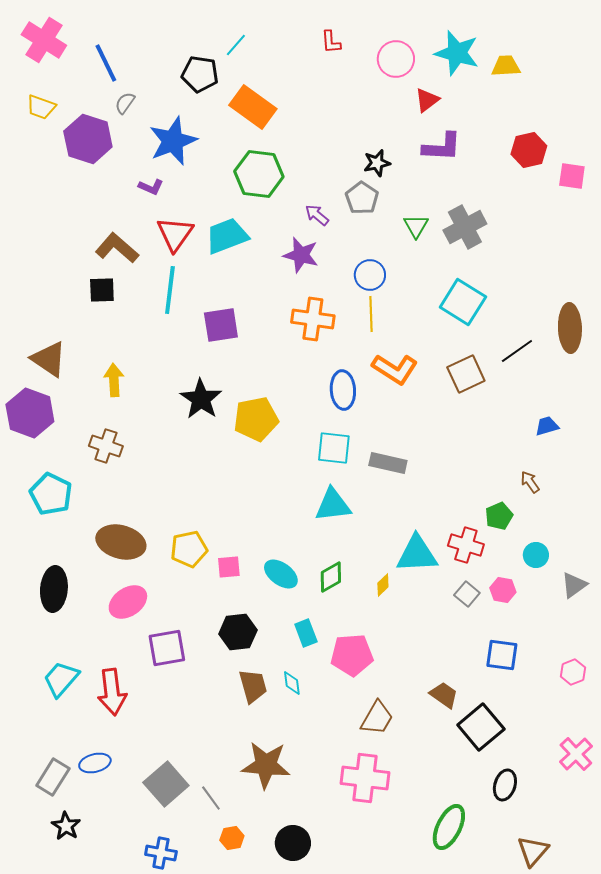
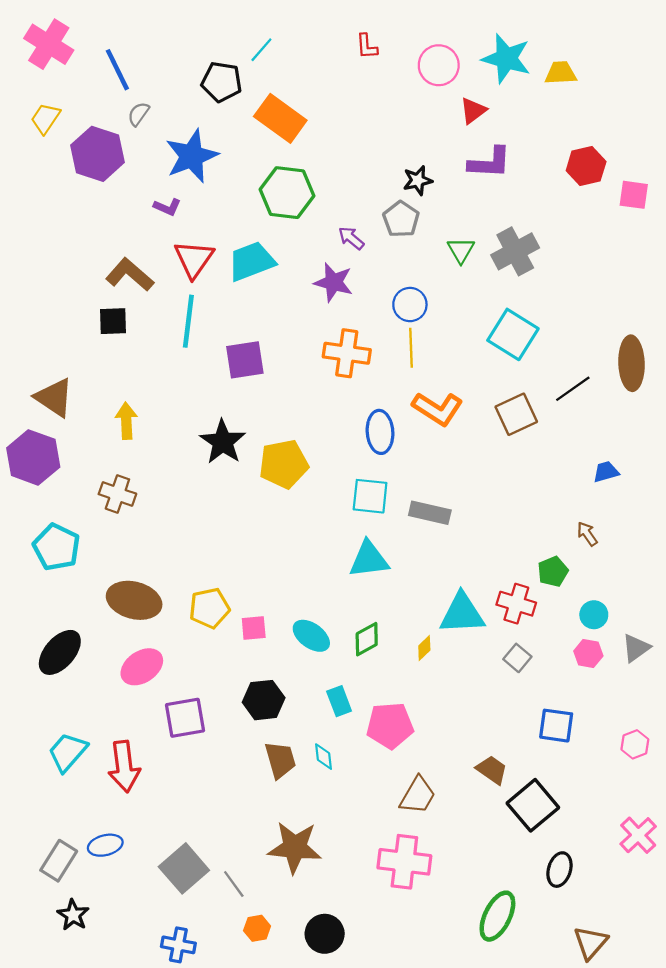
yellow trapezoid: (41, 107) -> (45, 118), turned 104
black ellipse: (54, 589) -> (60, 652), turned 36
pink hexagon: (503, 590) -> (588, 654), moved

